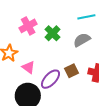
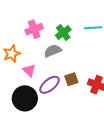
green cross: (52, 33) -> (63, 32), moved
gray semicircle: (82, 40) -> (53, 51), moved

